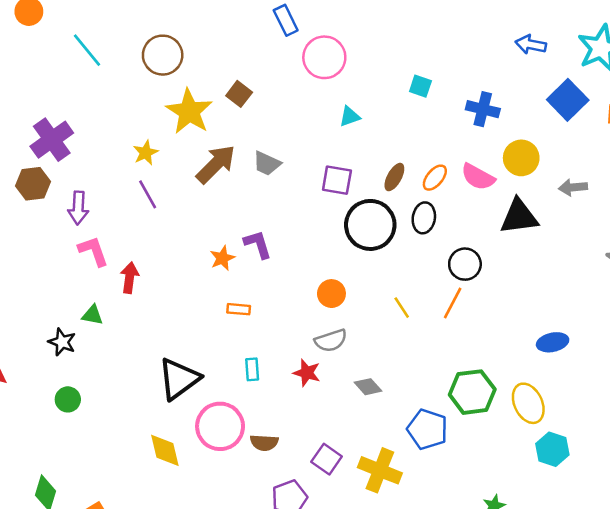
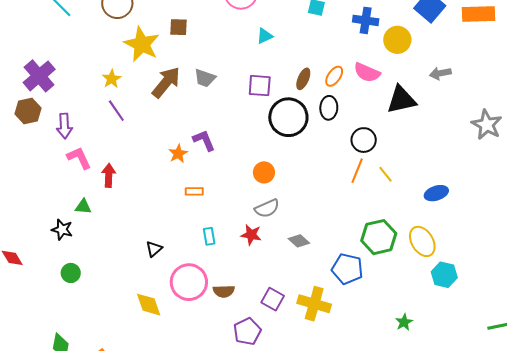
brown square: (239, 94) -> (179, 27), turned -30
yellow circle: (521, 158) -> (397, 40), moved
yellow line: (402, 308) -> (386, 174), moved
black triangle: (179, 379) -> (154, 249), size x0.5

